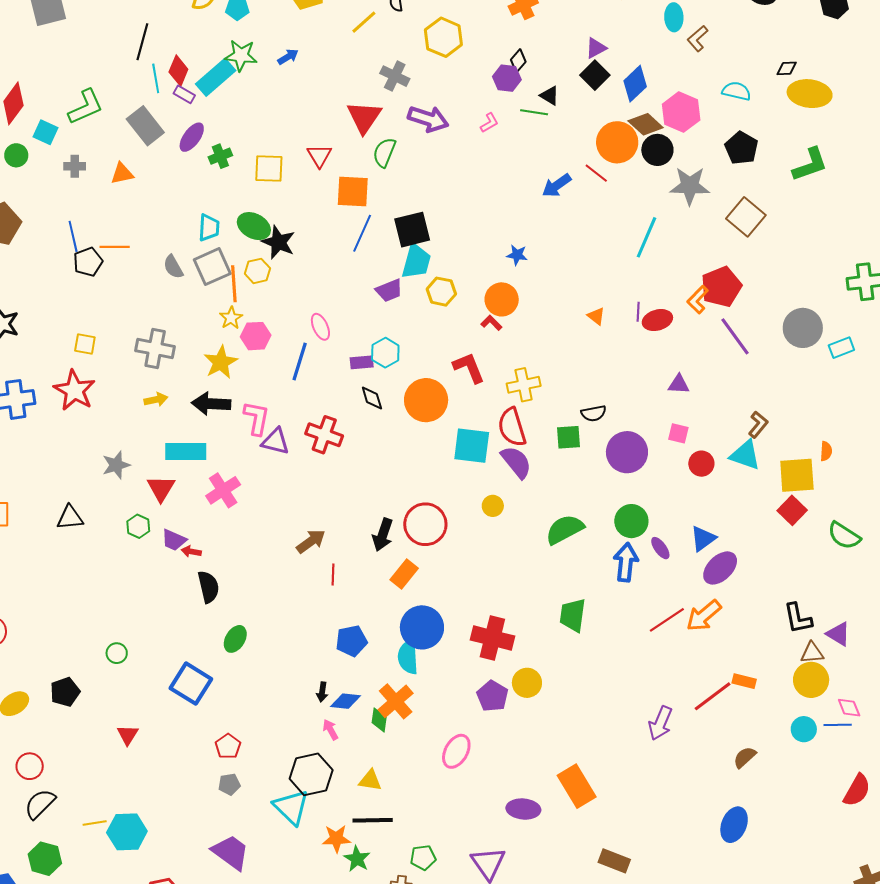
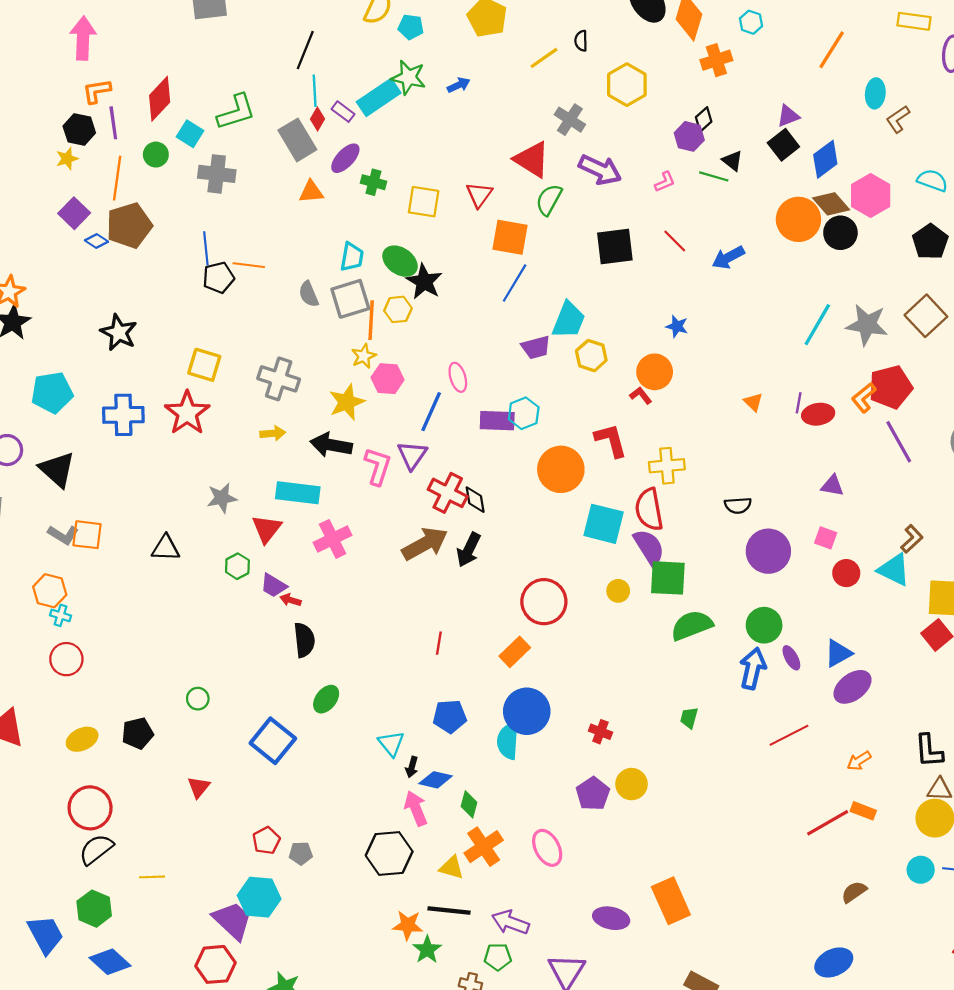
red diamond: (178, 71) -> (318, 119), moved, size x0.7
red triangle: (364, 117) -> (532, 159), turned -39
green cross: (220, 156) -> (373, 182), turned 30
gray cross: (75, 166) -> (217, 174), size x1.6
red line: (596, 173) -> (675, 241), moved
orange triangle: (122, 174) -> (311, 192), moved
gray star: (690, 186) -> (867, 325), moved
black square: (412, 230) -> (615, 246), moved
yellow square: (85, 344) -> (204, 365), size x1.4
purple rectangle: (362, 362) -> (497, 421), size x1.4
black diamond: (372, 398) -> (475, 500), moved
green square: (568, 437) -> (668, 578), moved, size x1.4
purple triangle: (275, 441) -> (412, 455), moved, turned 44
black arrow: (383, 535) -> (469, 550), moved
brown arrow: (311, 541) -> (425, 544), moved, size x1.4
green trapezoid: (573, 615) -> (689, 718), size x0.6
orange arrow: (704, 616) -> (859, 761), moved, size x0.6
red cross: (492, 638) -> (600, 732), size x0.5
orange cross: (396, 701) -> (484, 847), moved
purple arrow: (660, 723) -> (510, 922), moved, turned 80
pink arrow: (330, 730) -> (416, 808), size x1.5
red pentagon: (228, 746) -> (266, 841), moved
pink ellipse: (456, 751) -> (547, 848), turned -64
red circle: (30, 766) -> (90, 808), size x1.5
cyan triangle: (291, 807) -> (391, 744), moved, size x0.7
blue ellipse: (734, 825) -> (834, 962), turned 36
cyan hexagon: (127, 832) -> (259, 897), moved
purple trapezoid: (231, 852) -> (232, 921), moved

